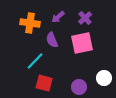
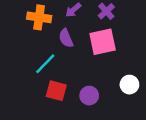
purple circle: (79, 87) -> (89, 96), moved

